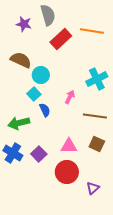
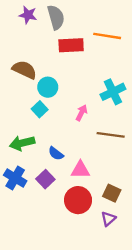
purple star: (24, 24) -> (28, 15), moved
red rectangle: (61, 39) -> (71, 45), turned 40
blue semicircle: (45, 110) -> (56, 154), moved, turned 152
brown square: (97, 144) -> (112, 193), moved

